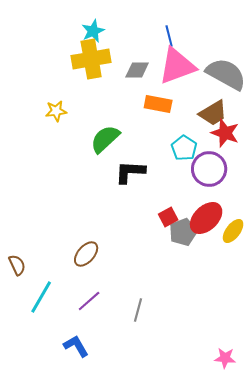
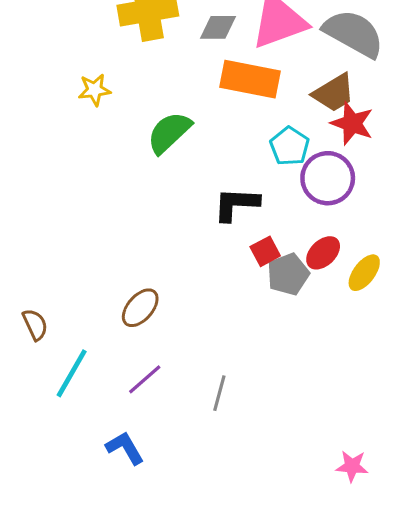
orange rectangle: (158, 104) -> (250, 79), size x1.4
black L-shape: (130, 172) -> (236, 204), moved
red ellipse: (206, 218) -> (323, 253), size x0.7

